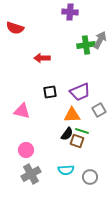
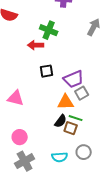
green cross: (86, 45) -> (49, 30), moved, turned 30
black square: (50, 92) -> (47, 71), moved
gray square: (99, 110) -> (82, 93), moved
gray circle: (90, 177) -> (84, 152), moved

